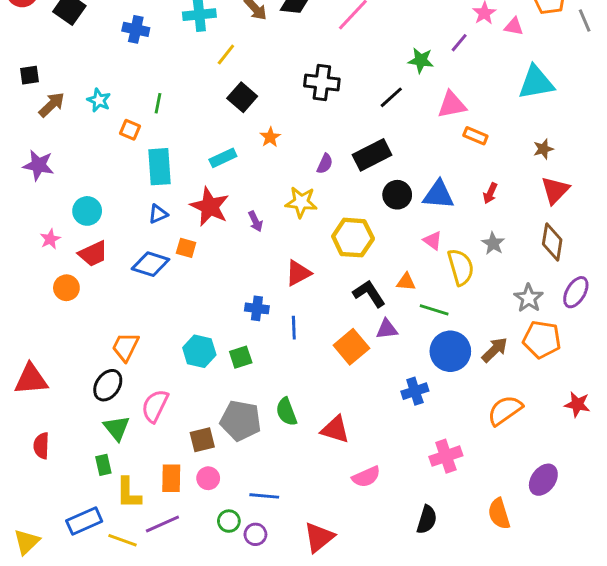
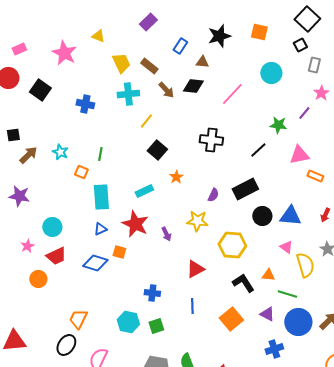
blue cross: (257, 308) -> (152, 293), moved
purple triangle: (387, 329) -> (267, 314), moved, turned 35

